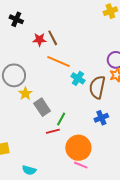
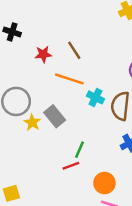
brown line: (53, 38) -> (74, 50), moved
gray rectangle: (42, 107) -> (55, 116), moved
orange circle: (78, 148) -> (104, 183), size x0.7

